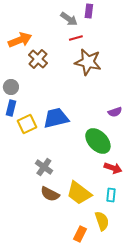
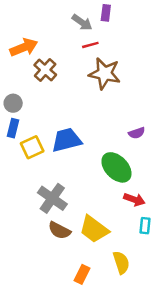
gray cross: (44, 167) -> (52, 198), size x1.4
cyan rectangle: (111, 195) -> (145, 226), moved
orange rectangle: (80, 234) -> (82, 274), moved

